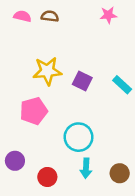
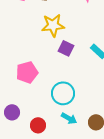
yellow star: (47, 71) -> (53, 25), moved
cyan arrow: (86, 168) -> (69, 118), turned -63

